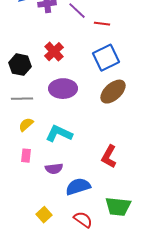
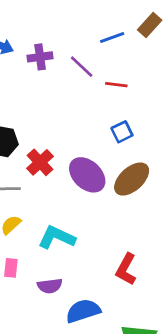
red cross: (54, 52) -> (40, 162), moved
blue square: (106, 58) -> (122, 132), size x0.6
purple ellipse: (63, 89) -> (87, 175), moved, turned 44

